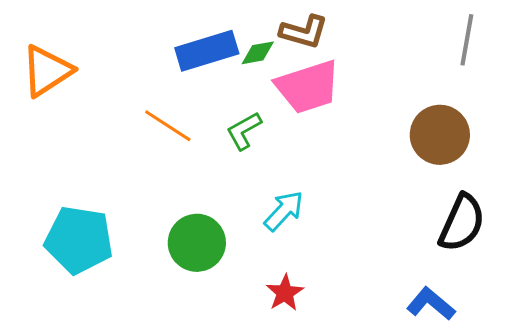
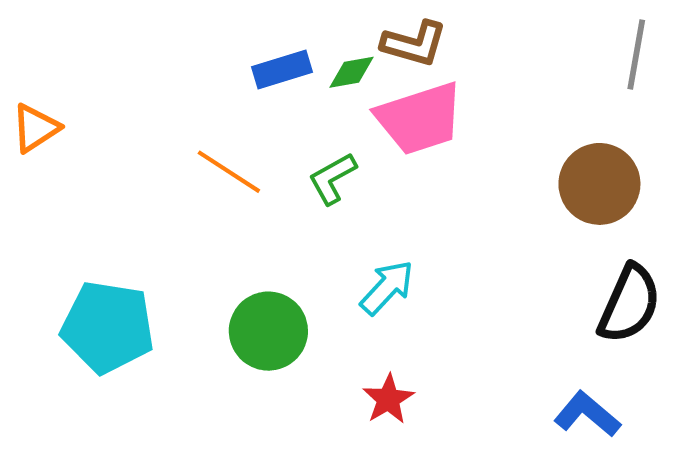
blue rectangle: (207, 51) -> (282, 69), size x0.7
orange triangle: (47, 71) -> (35, 128), moved, size x0.7

